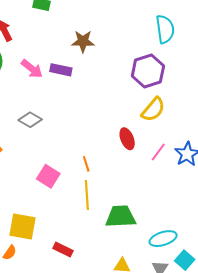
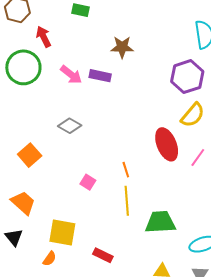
red ellipse: (127, 139) -> (167, 144), size x1.5
pink square: (48, 176) -> (88, 182), size x0.7

